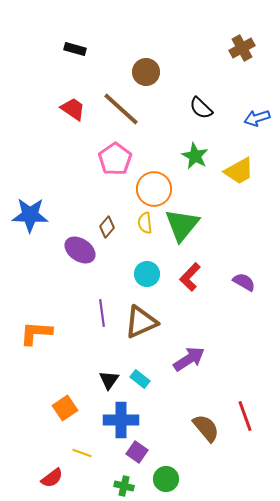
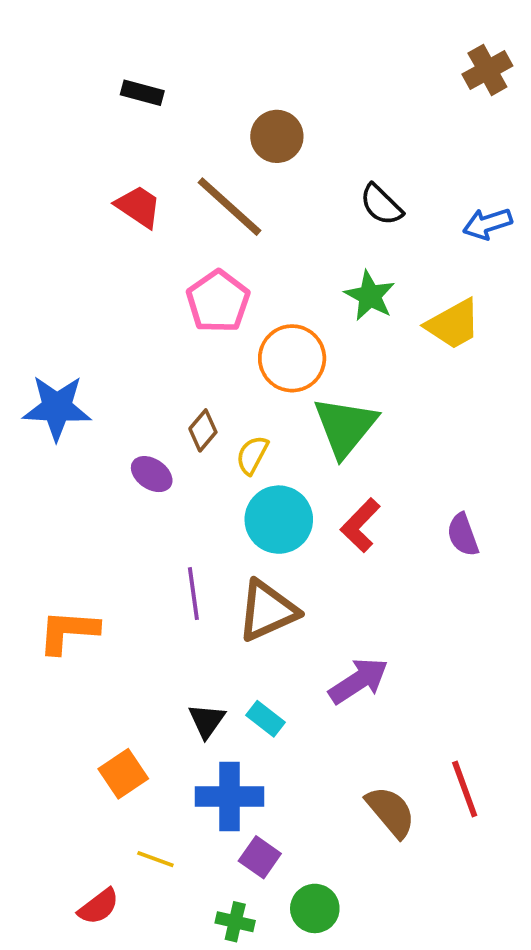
brown cross: (242, 48) -> (487, 70), moved
yellow semicircle: (145, 223) -> (252, 455), moved, turned 35
purple ellipse: (80, 250) -> (152, 474), size x0.7
cyan circle: (147, 274) -> (279, 520), size x1.4
purple semicircle: (244, 282) -> (463, 535), turned -140

